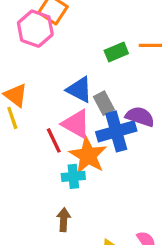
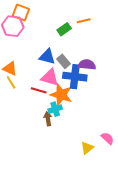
blue cross: (116, 131) -> (75, 77), turned 35
red line: (54, 140) -> (39, 90), turned -35
brown arrow: (64, 220) -> (48, 119), moved

